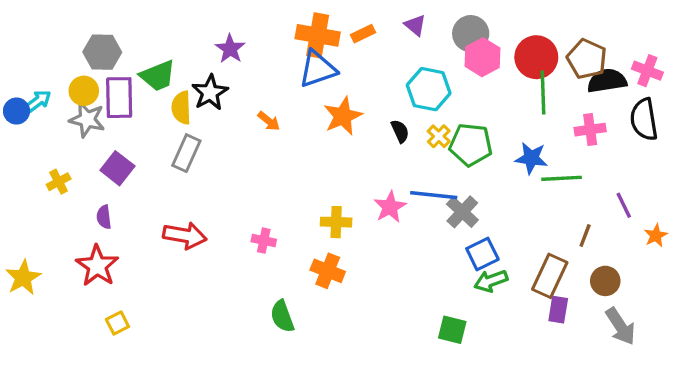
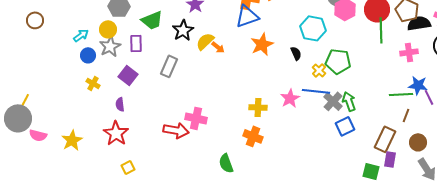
purple rectangle: (119, 98) -> (136, 43), moved, size x0.7
yellow semicircle: (181, 108) -> (205, 41), moved, turned 48
blue circle: (16, 111) -> (88, 55), moved
gray star: (87, 119) -> (110, 46), turned 30
yellow cross: (439, 136) -> (319, 70), moved
blue star: (531, 158) -> (418, 85), moved
green line: (562, 178) -> (401, 94), moved
yellow cross: (59, 182) -> (93, 83), turned -32
red arrow: (185, 236) -> (176, 130), moved
pink cross: (264, 241) -> (196, 118), moved, size x1.5
green arrow: (491, 281) -> (349, 101), moved, turned 90
green square: (452, 330) -> (371, 171), moved

